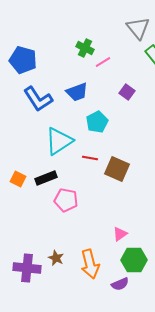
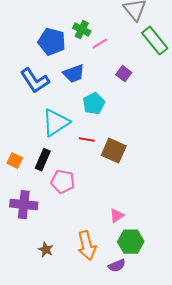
blue pentagon: (23, 60) -> (52, 42), moved
black rectangle: (46, 178) -> (43, 160), turned -45
brown star: (56, 258) -> (46, 250), moved
purple cross: (27, 268) -> (24, 205), moved

